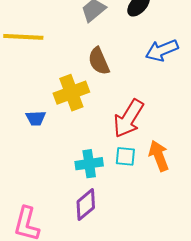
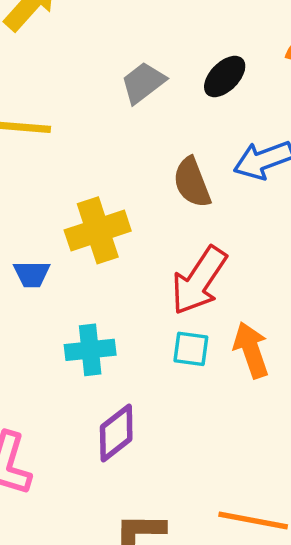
brown semicircle: (99, 61) -> (192, 182), moved
cyan cross: (89, 164) -> (90, 350), moved

